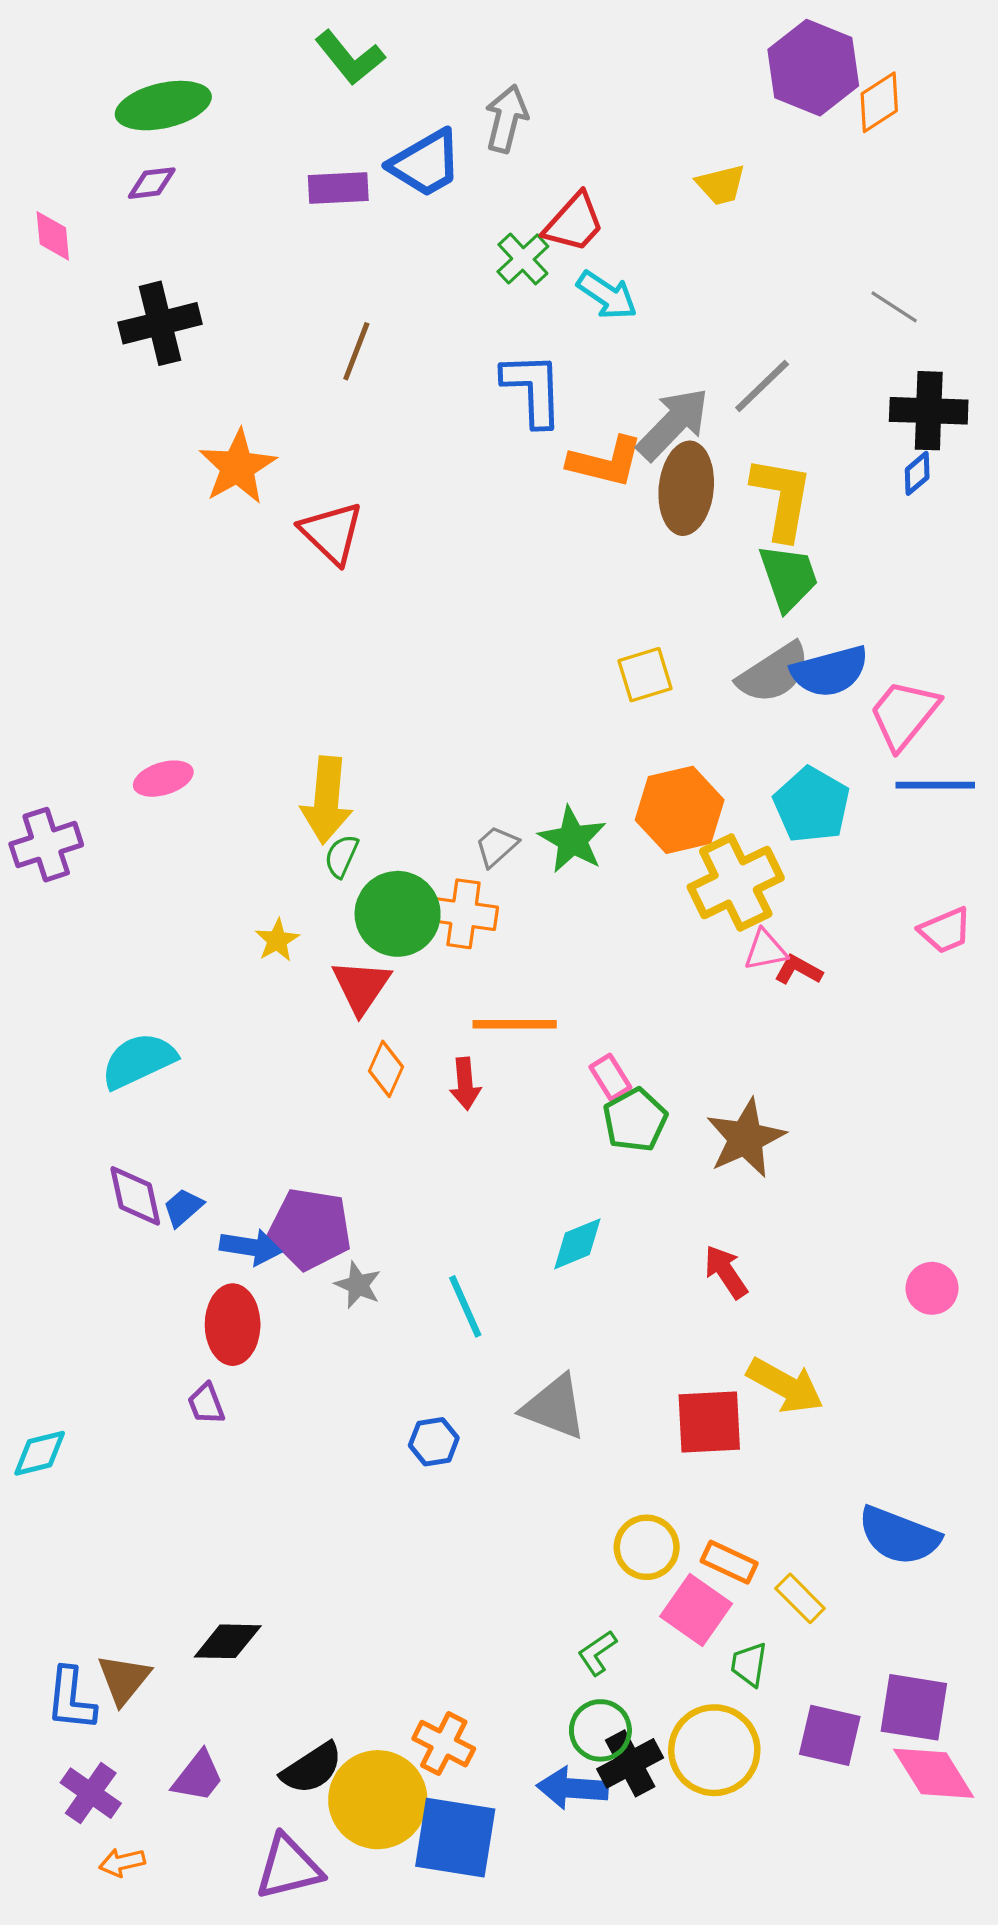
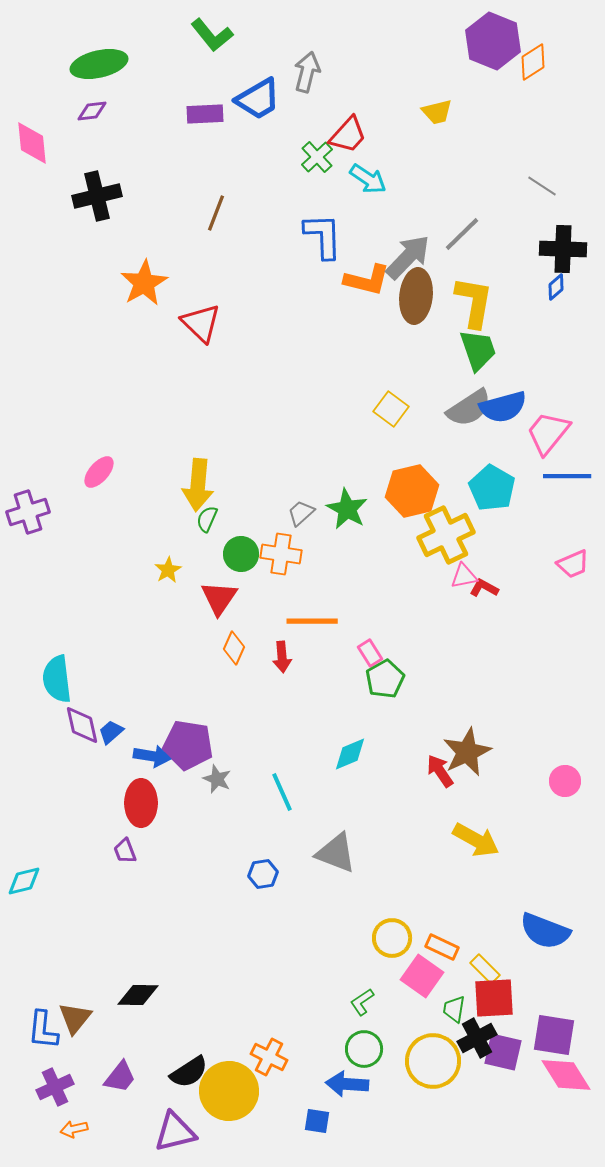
pink diamond: (53, 236) -> (32, 143), size x1.4
yellow square: (645, 675) -> (391, 409), turned -36
pink ellipse: (163, 779) -> (99, 472), turned -32
green circle: (398, 914) -> (241, 554), size x0.7
cyan semicircle: (139, 1061) -> (57, 679), moved, turned -72
brown star: (746, 1138) -> (467, 752), moved
red square: (709, 1422) -> (494, 998), moved
black cross: (630, 1763) -> (477, 1038), moved
purple cross: (91, 1793) -> (55, 1087), turned 30
blue square: (455, 1838) -> (317, 1121), moved, size x0.5

